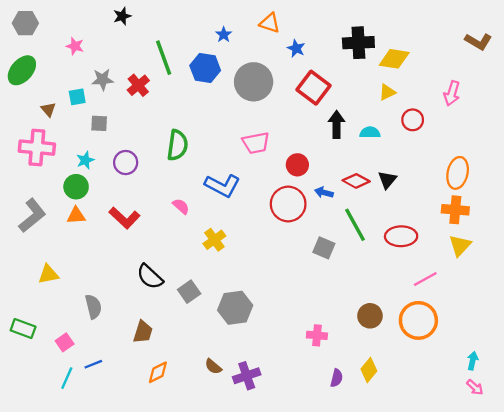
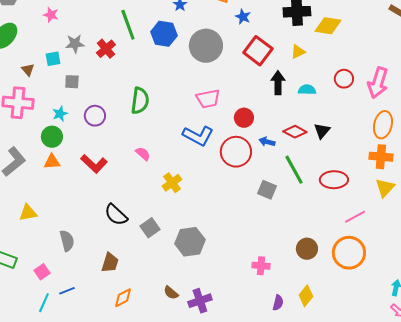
yellow triangle: (387, 92) -> (298, 52), moved
pink arrow: (452, 93) -> (378, 83), moved, size x1.4
blue L-shape: (222, 186) -> (198, 136), moved

